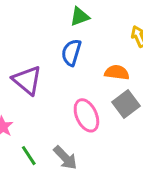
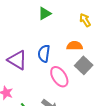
blue semicircle: (71, 53) -> (44, 54), moved

